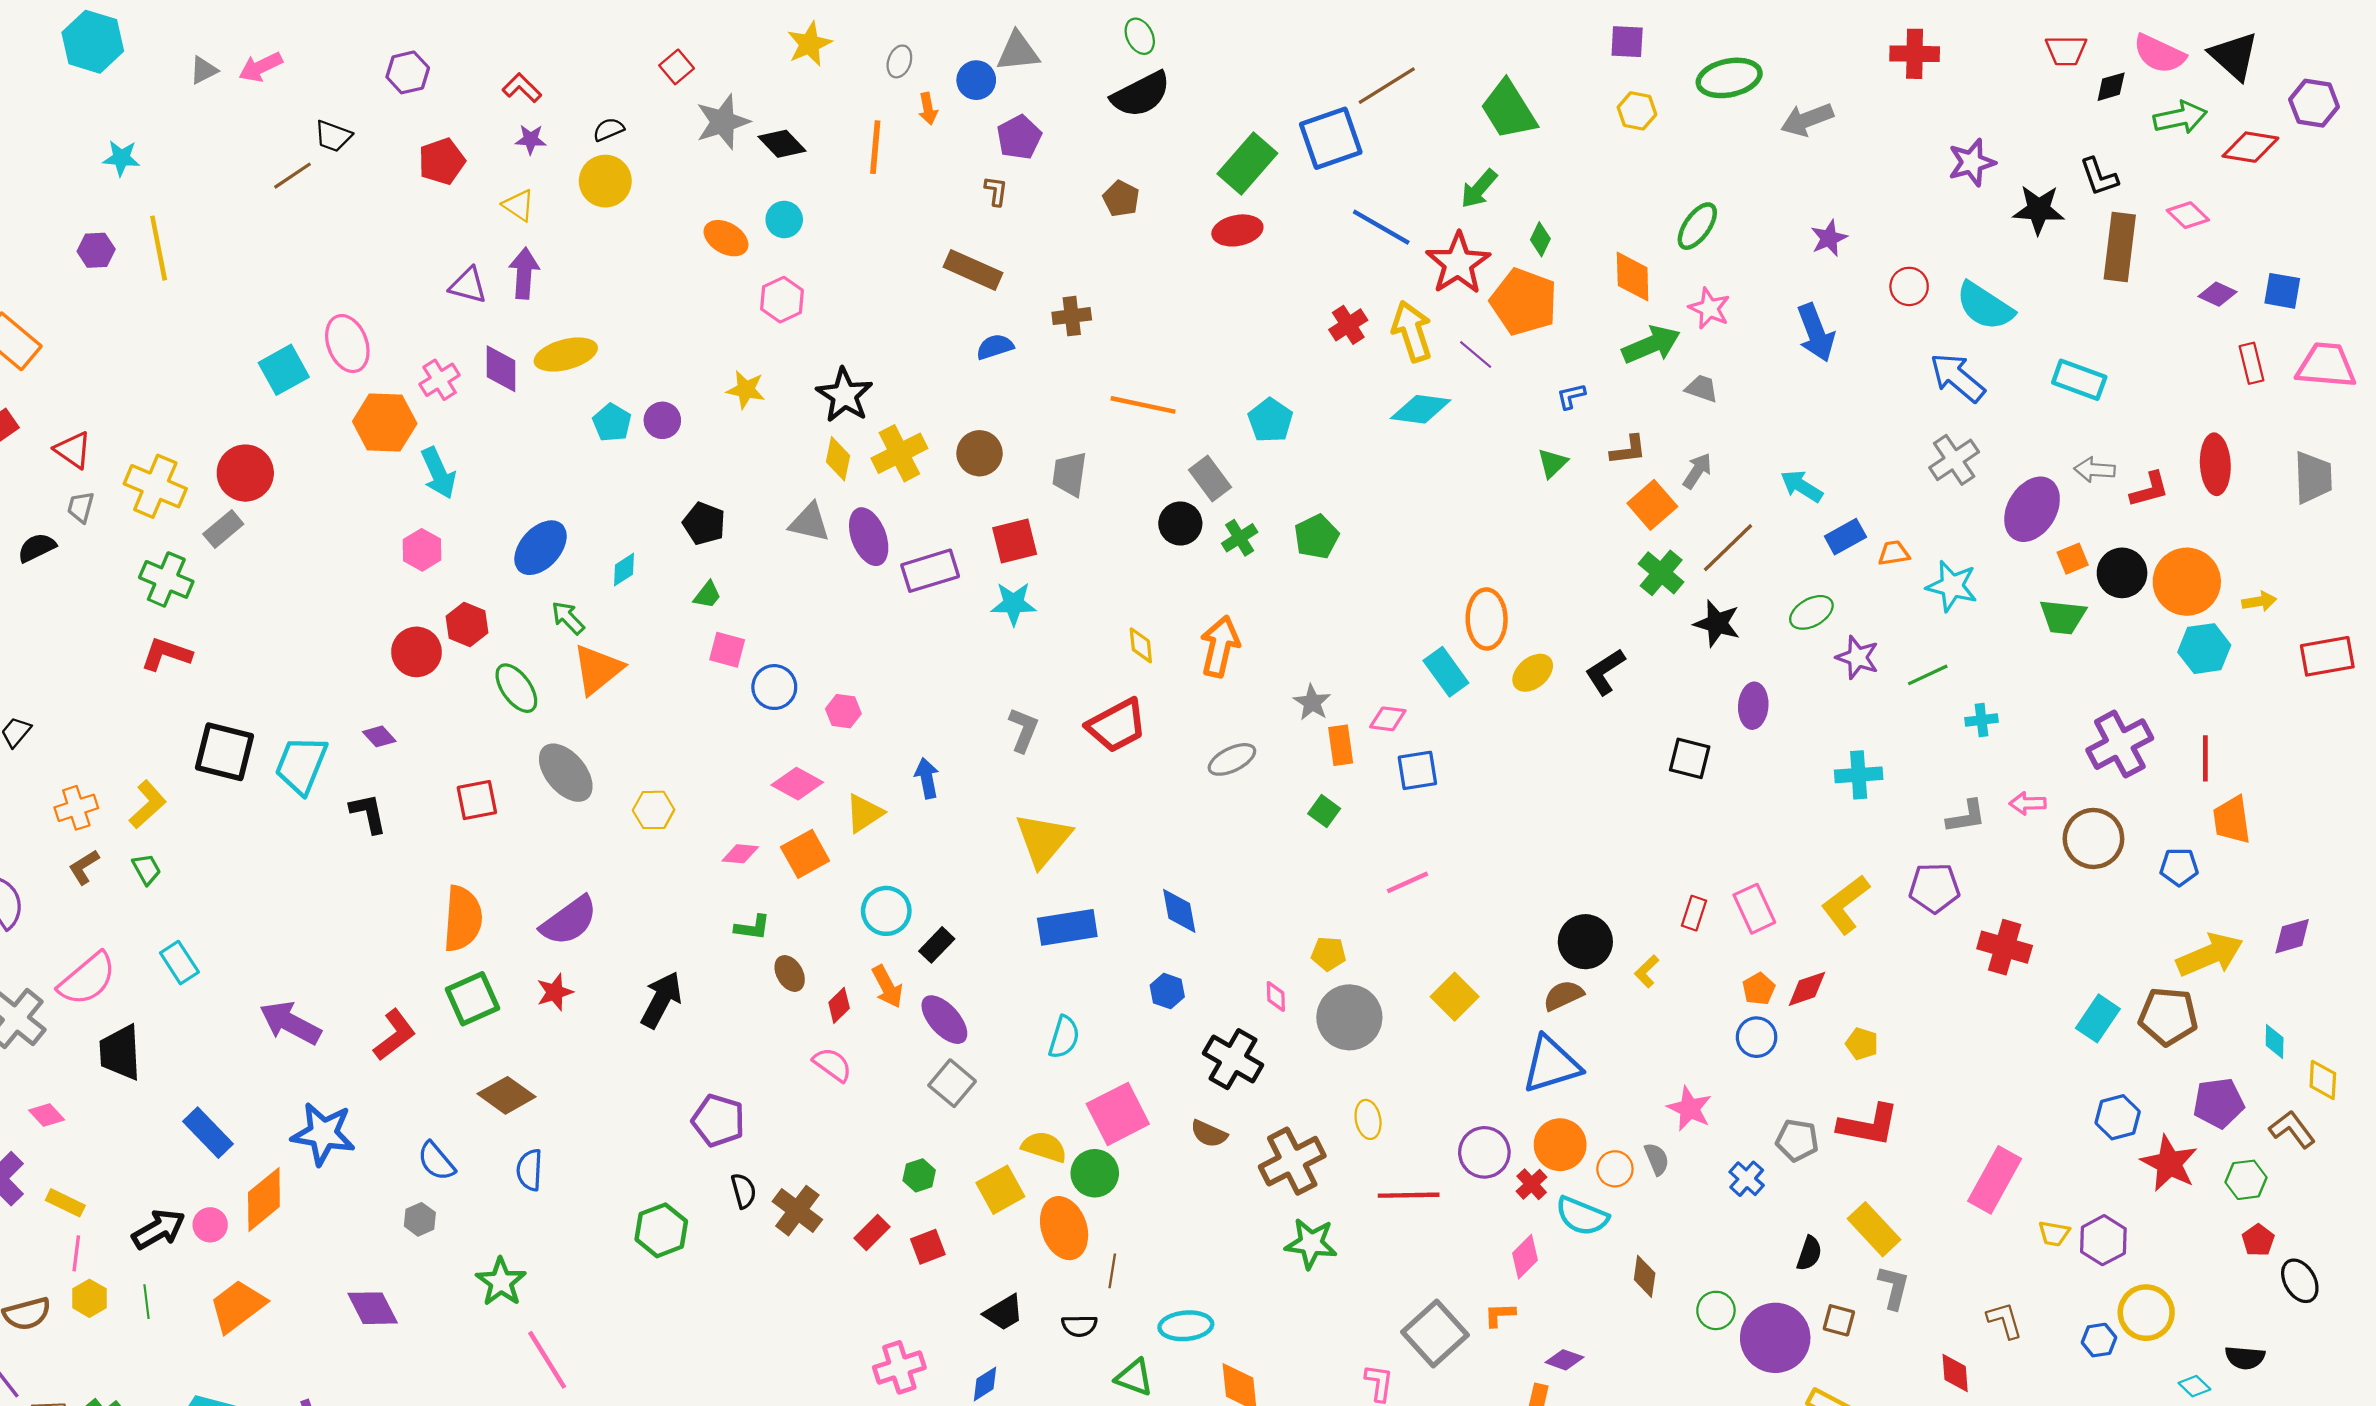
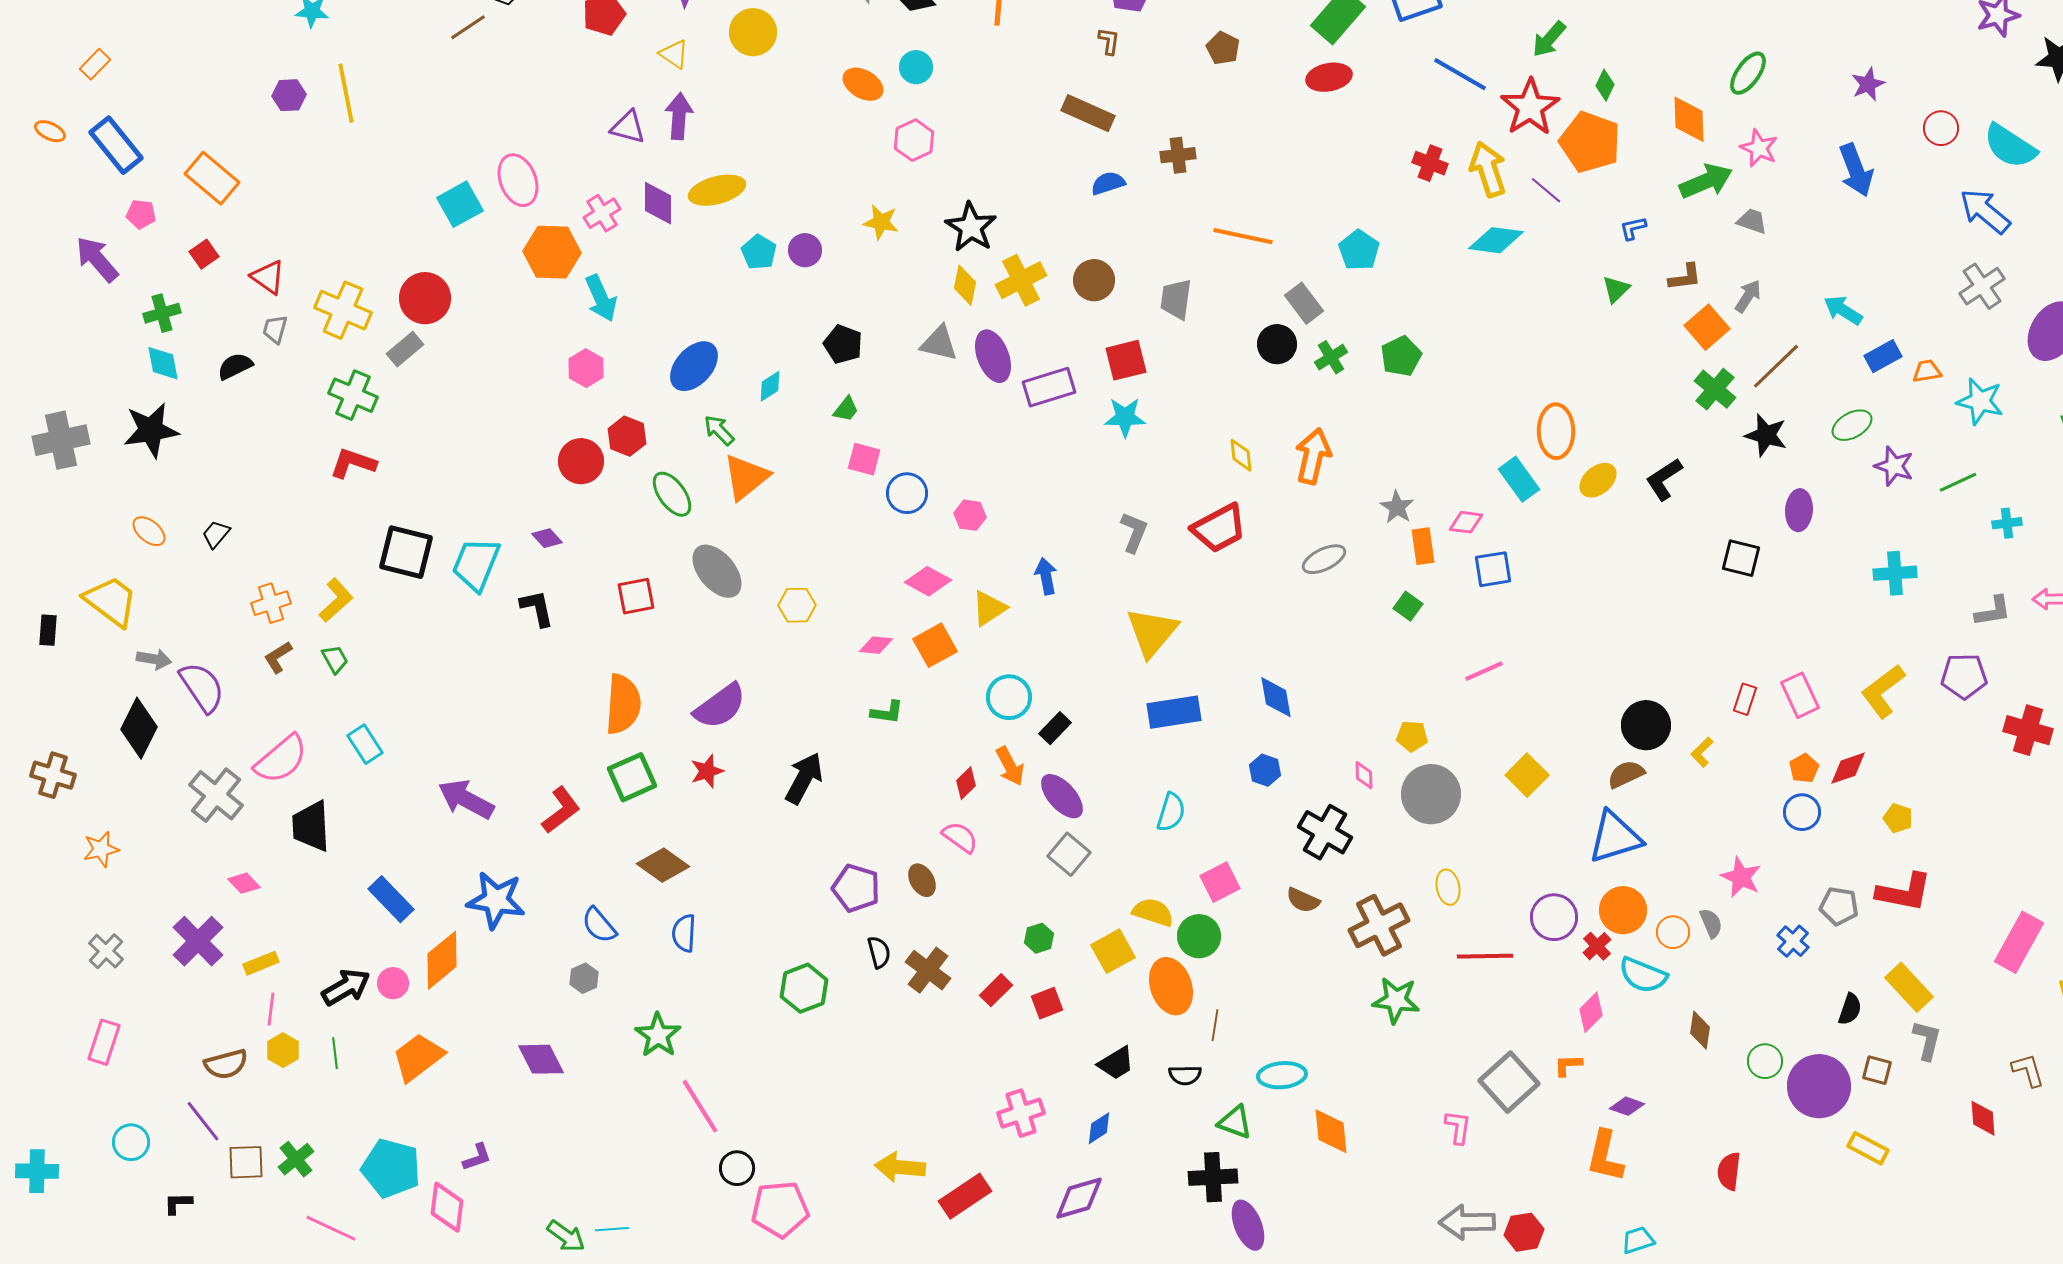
red cross: (1348, 325) -> (1430, 163), turned -36
brown ellipse: (790, 973) -> (922, 880), moved
pink square: (1118, 1114) -> (1220, 882), size x0.7
yellow rectangle: (65, 1203) -> (261, 963), turned -48

